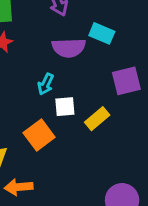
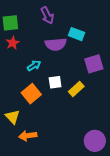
cyan arrow: (46, 84) -> (34, 66), moved, turned -144
orange square: (39, 135) -> (31, 94), moved

